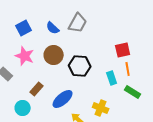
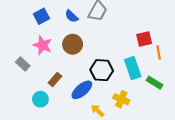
black hexagon: (80, 66) -> (102, 70), moved
orange line: (128, 69) -> (159, 53), moved
cyan rectangle: (112, 78) -> (133, 68), size x1.5

